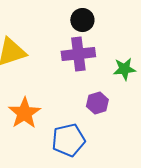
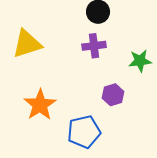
purple cross: (78, 54) -> (94, 46), size x0.7

